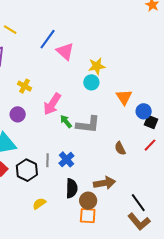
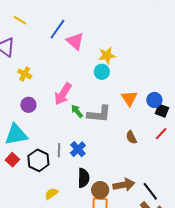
yellow cross: (24, 86) -> (25, 74), moved
orange triangle: (124, 97) -> (129, 98), moved
brown arrow: (104, 183) -> (124, 185), moved

